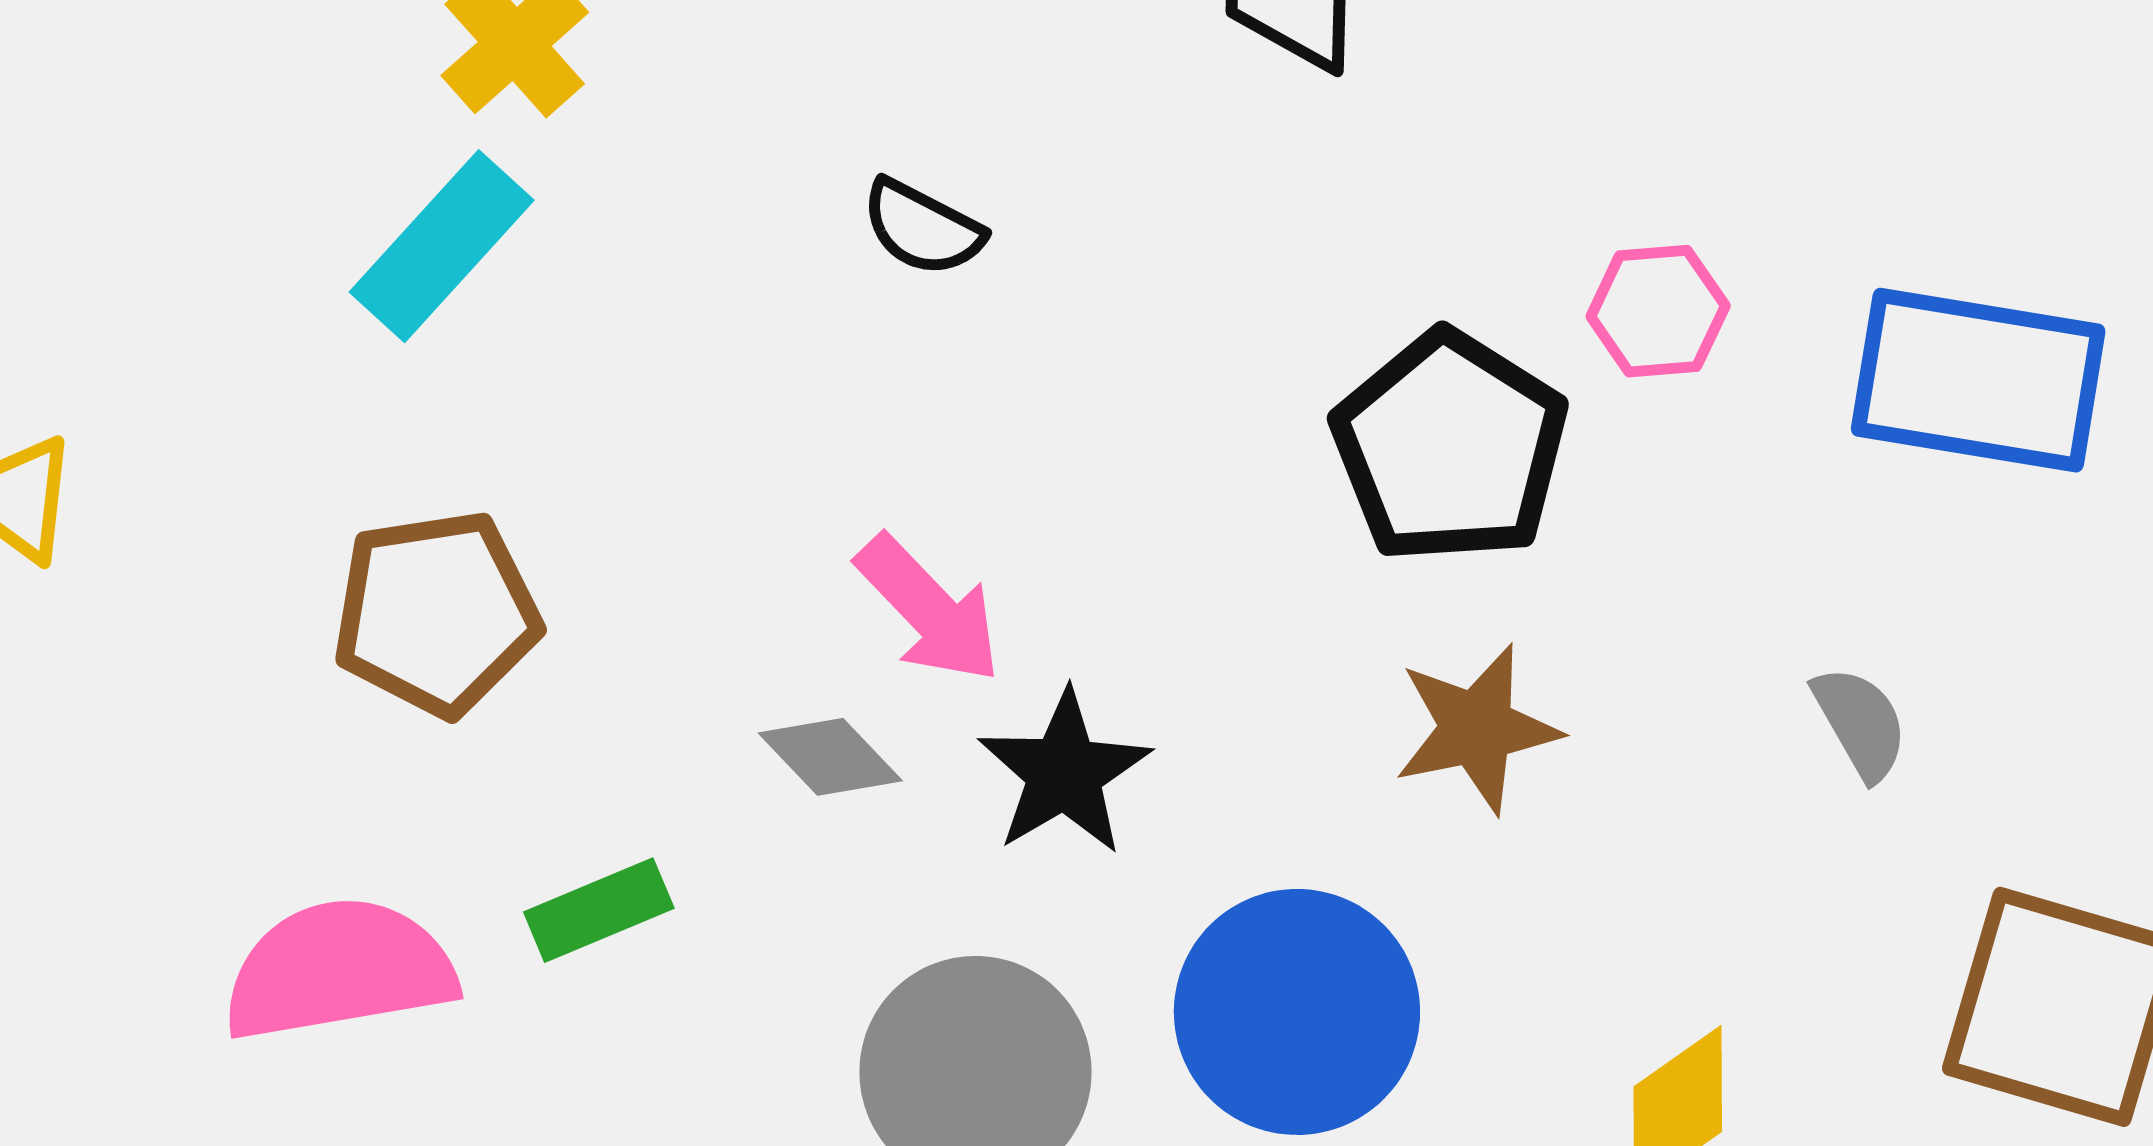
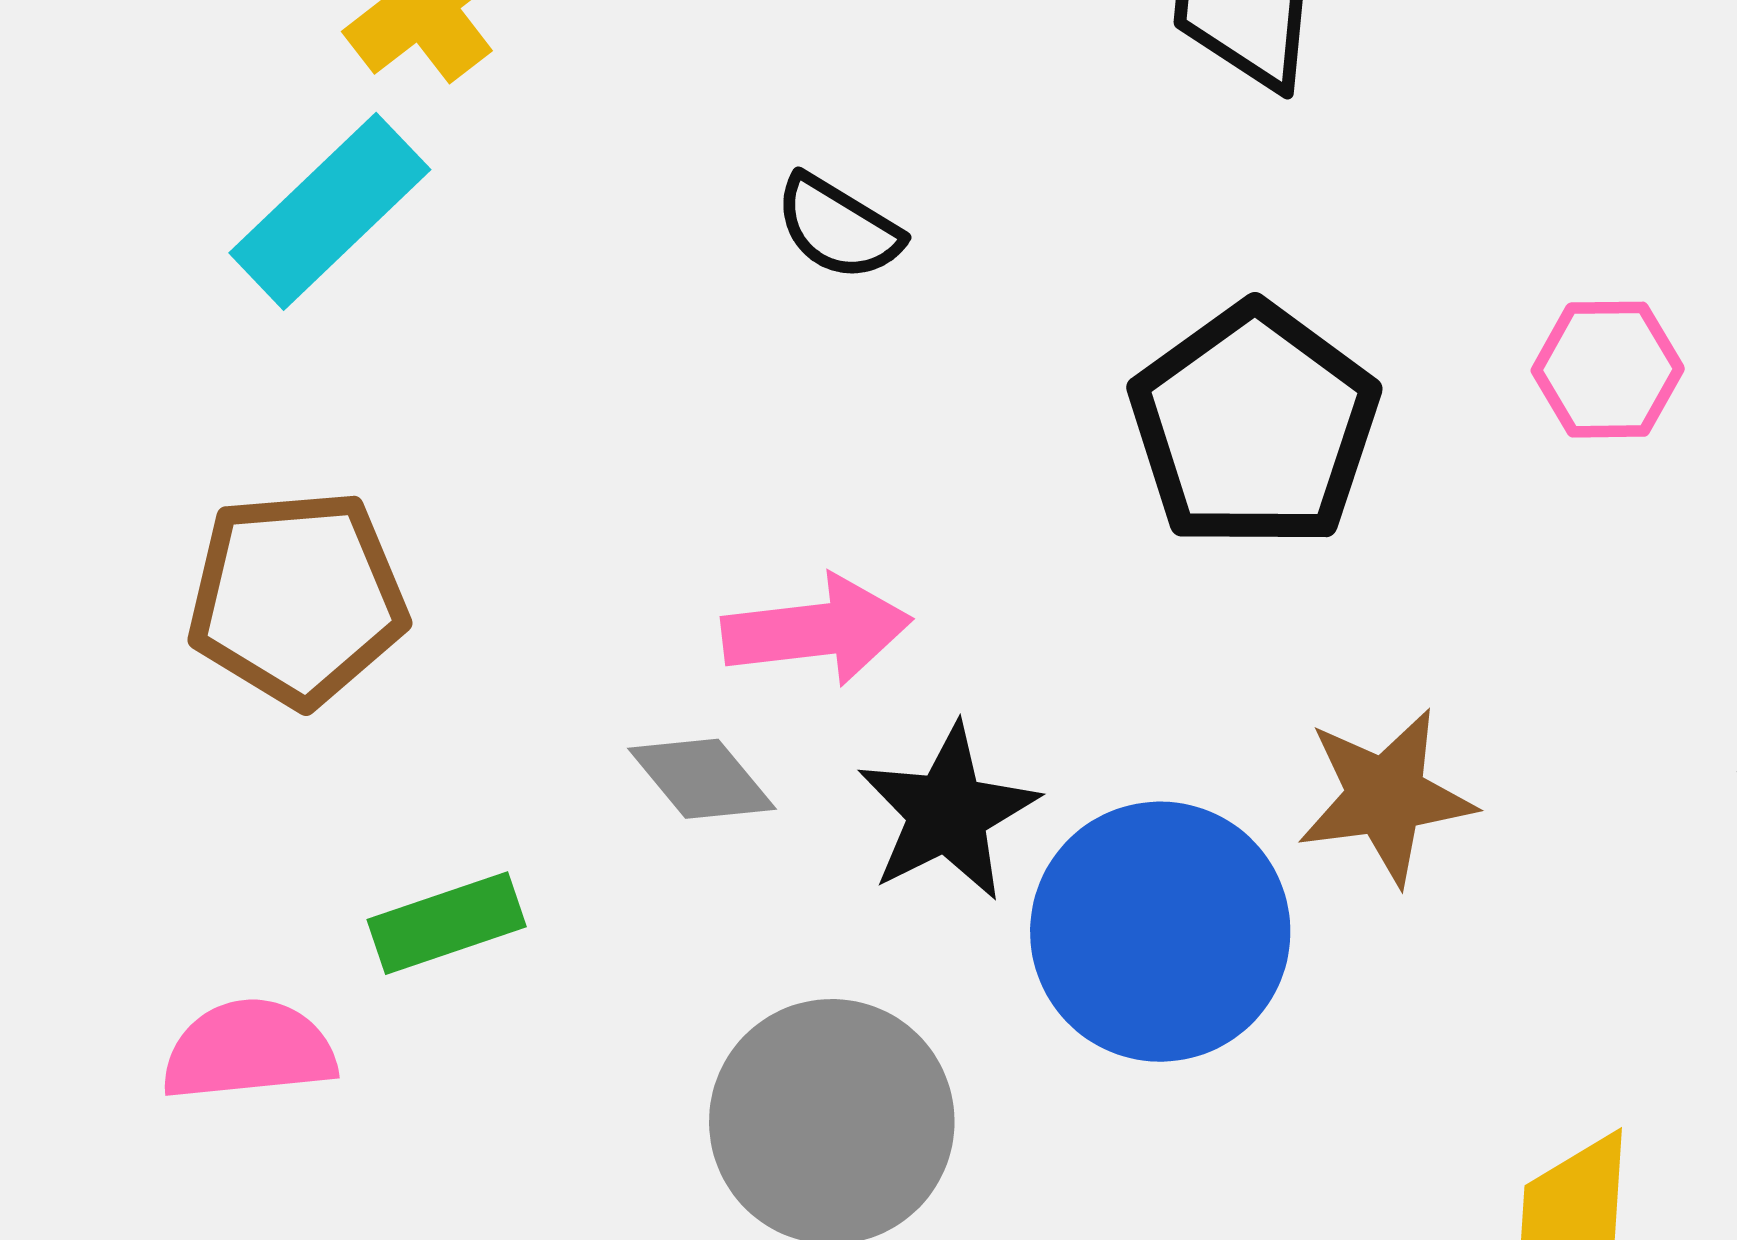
black pentagon: (1450, 447) -> (1254, 426), moved
pink arrow: (929, 609) -> (817, 630), turned -57
pink semicircle: (339, 970) -> (249, 1050), moved, size x0.7
blue circle: (1297, 1012) -> (1160, 932), moved

